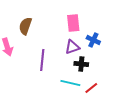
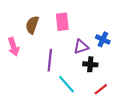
pink rectangle: (73, 23) -> (62, 22), moved
cyan line: (70, 83) -> (66, 84), moved, turned 36

